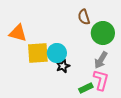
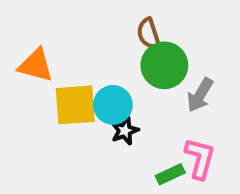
brown semicircle: (84, 17) -> (148, 34), moved
green circle: (103, 33) -> (164, 65), moved
gray arrow: (101, 60) -> (200, 95), moved

